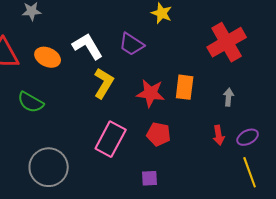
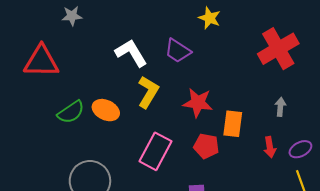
orange ellipse: (48, 57) -> (106, 110), moved
orange rectangle: (185, 87) -> (233, 124), moved
green semicircle: (31, 102) -> (71, 112), turned -64

